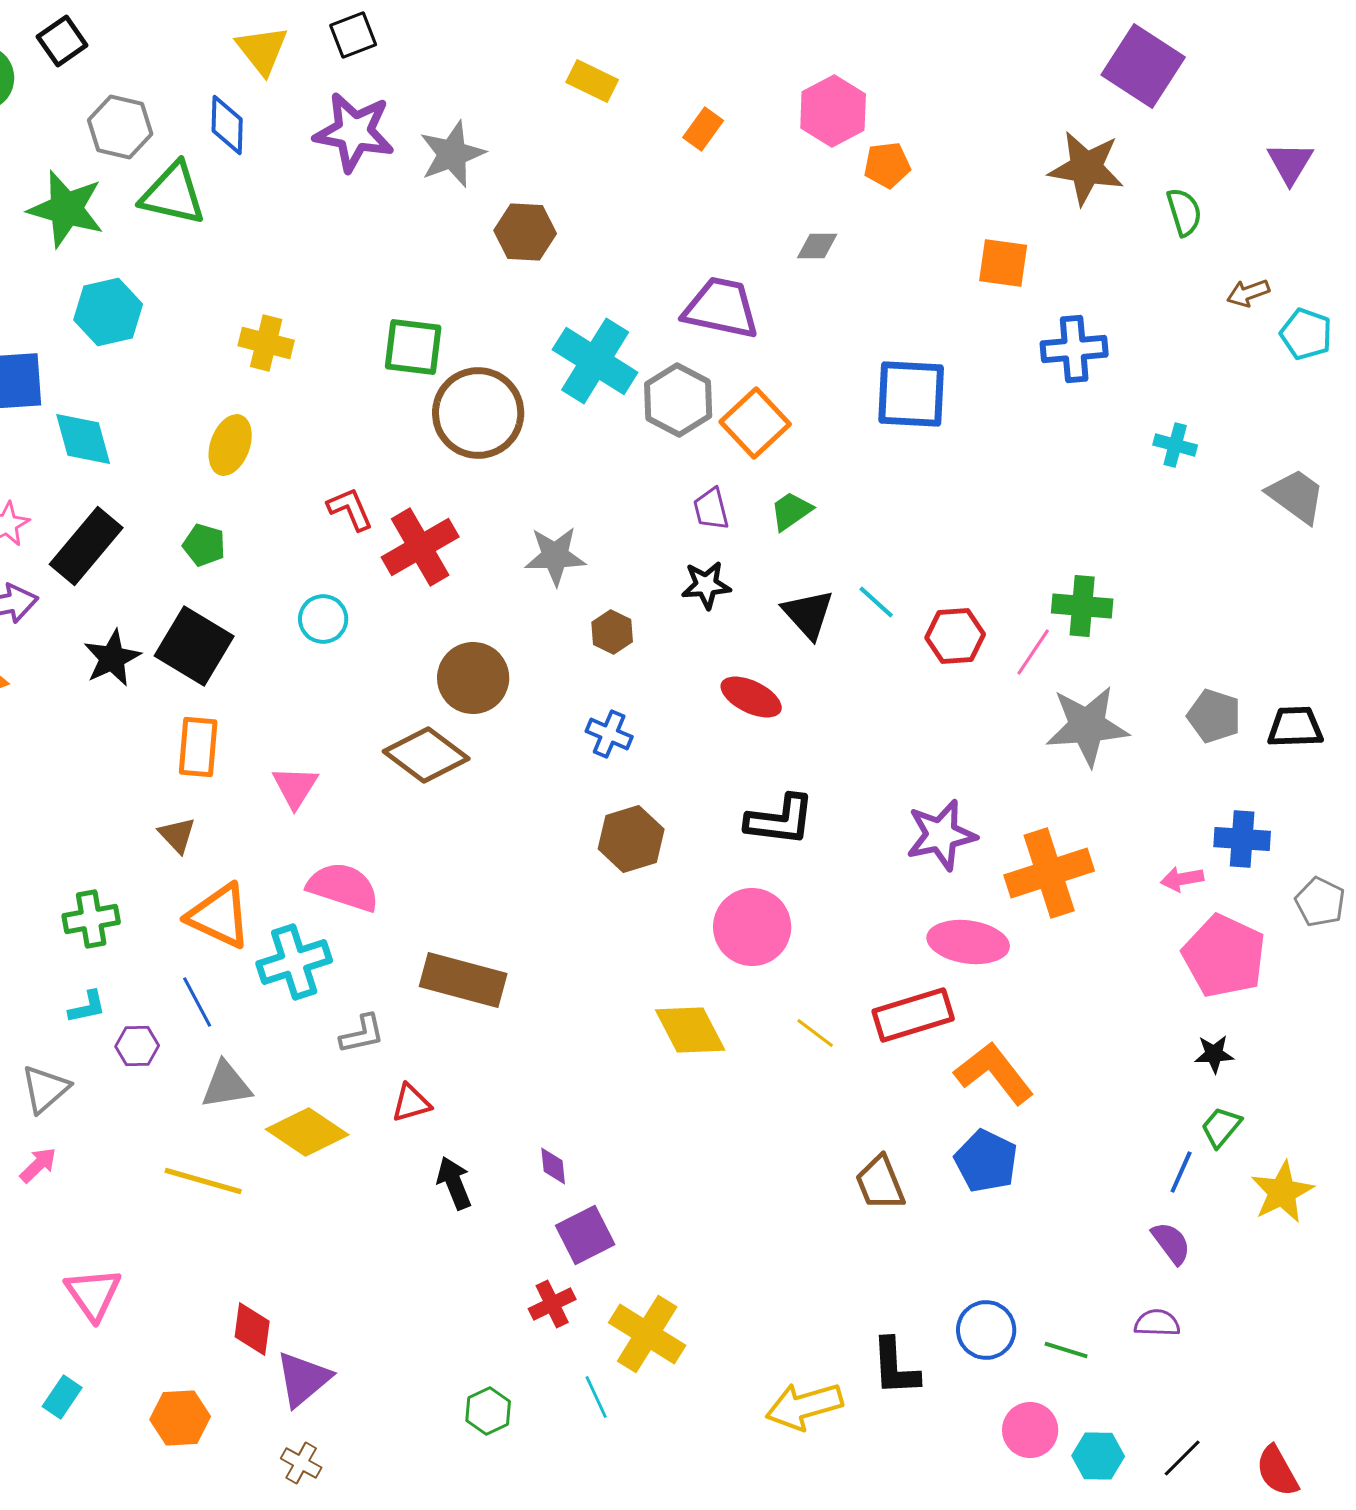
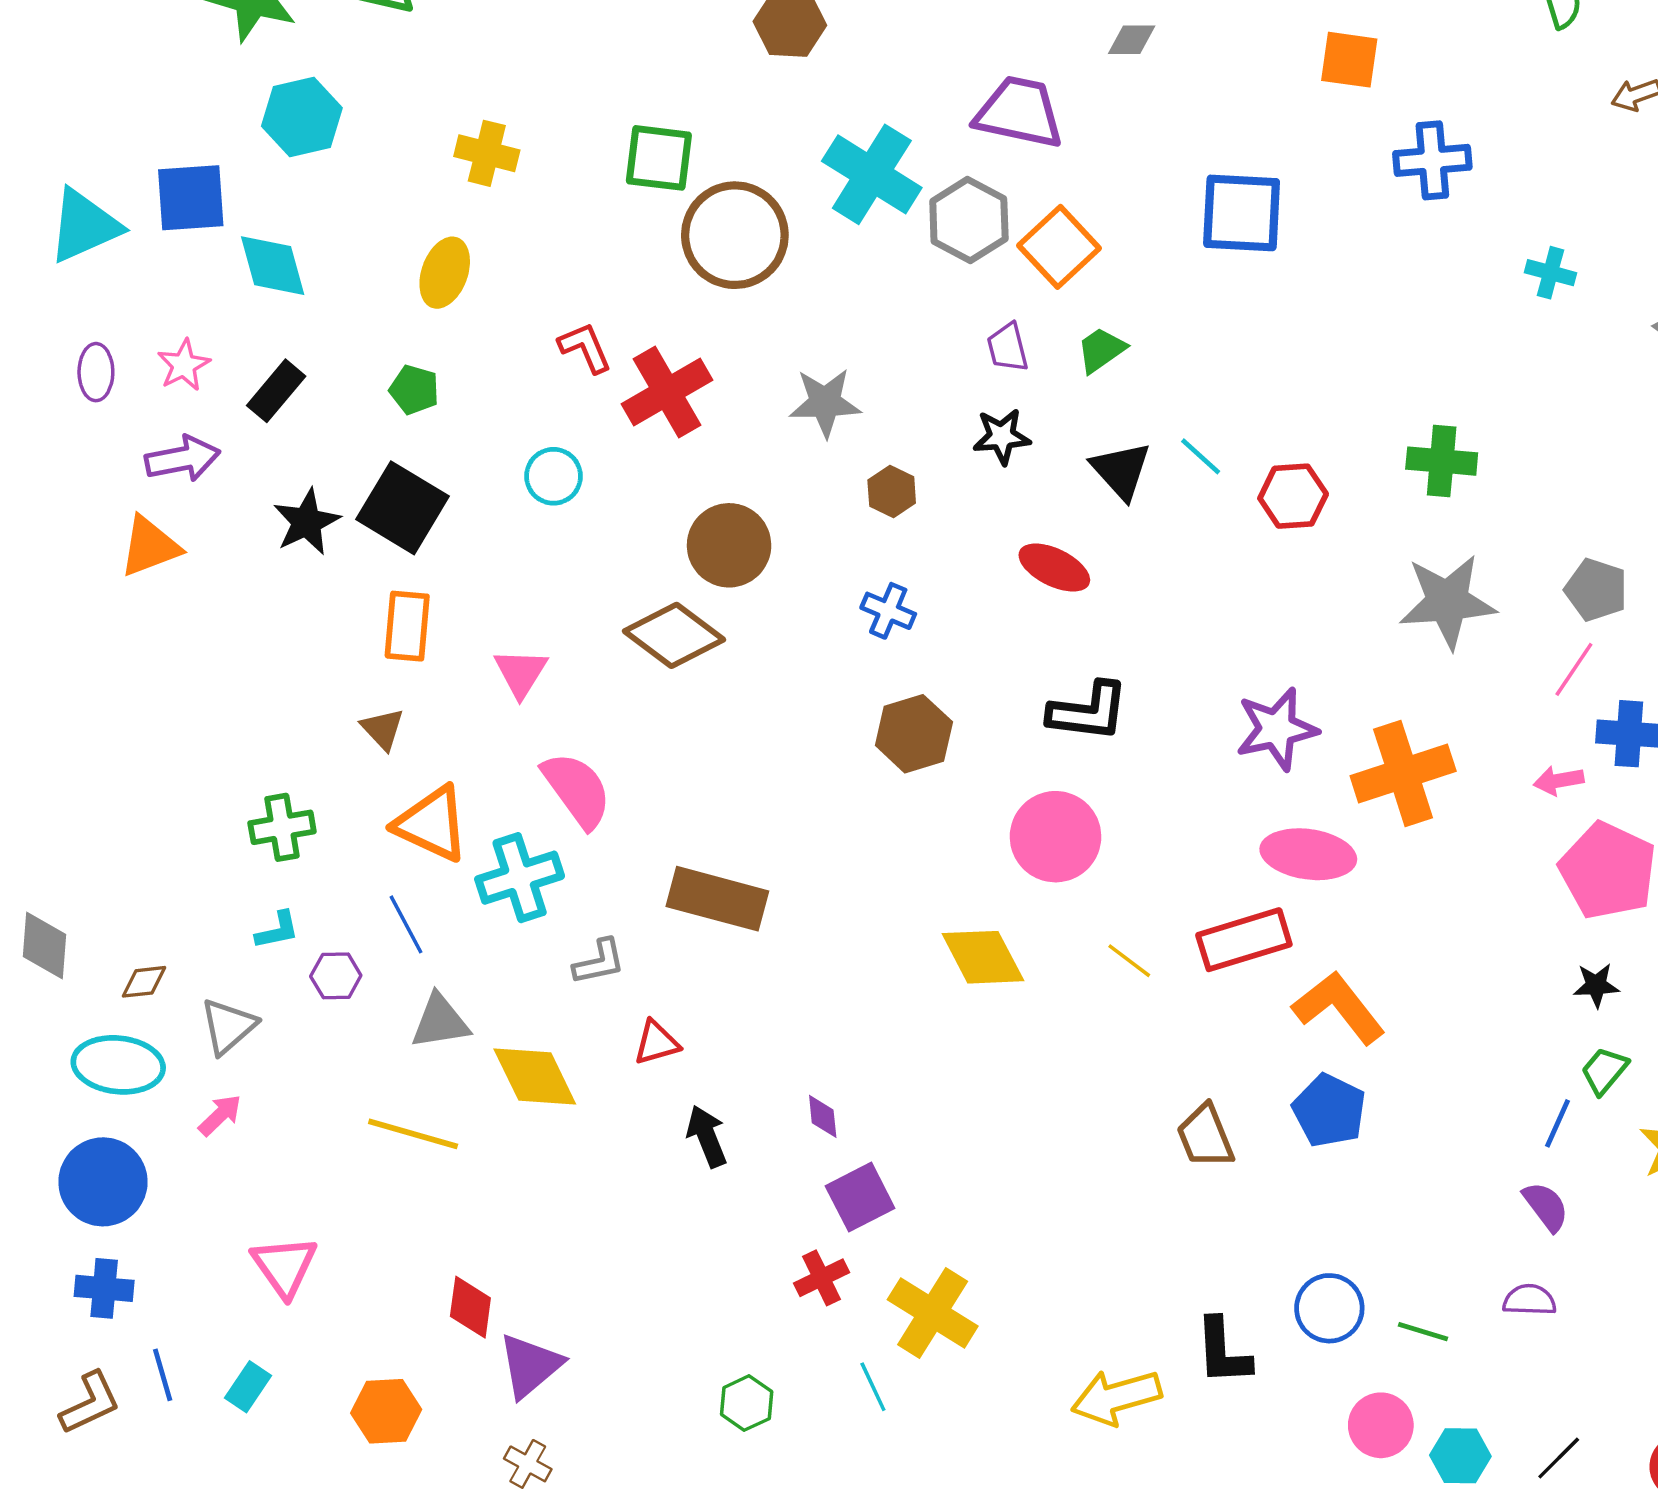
black rectangle: (86, 546) -> (276, 391), size x0.7
pink line: (1033, 652) -> (1574, 669), moved
pink semicircle: (343, 887) -> (577, 790), turned 36
yellow diamond: (307, 1132) -> (535, 1077), turned 30

